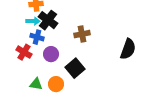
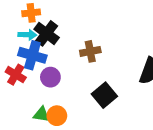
blue cross: (37, 37) -> (32, 55), size x1.5
black square: (75, 68) -> (104, 95), moved
green triangle: (36, 84) -> (41, 114), moved

